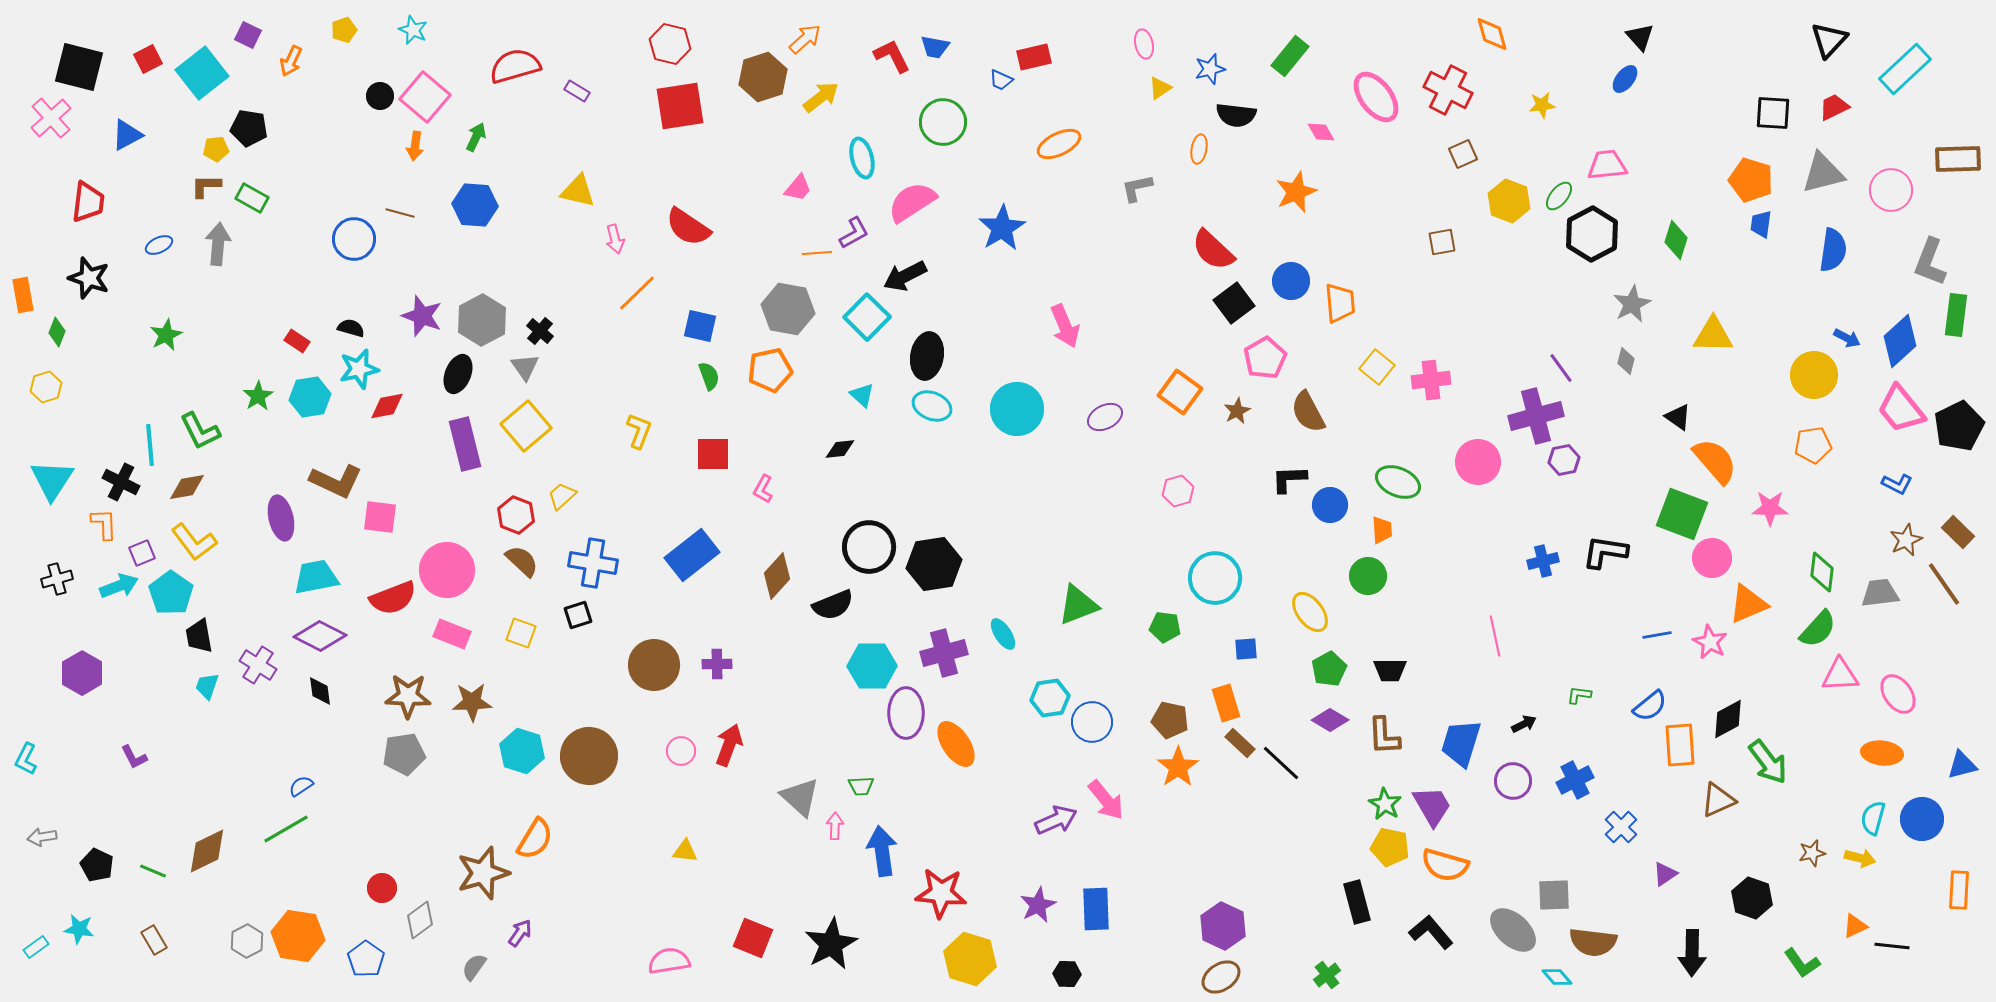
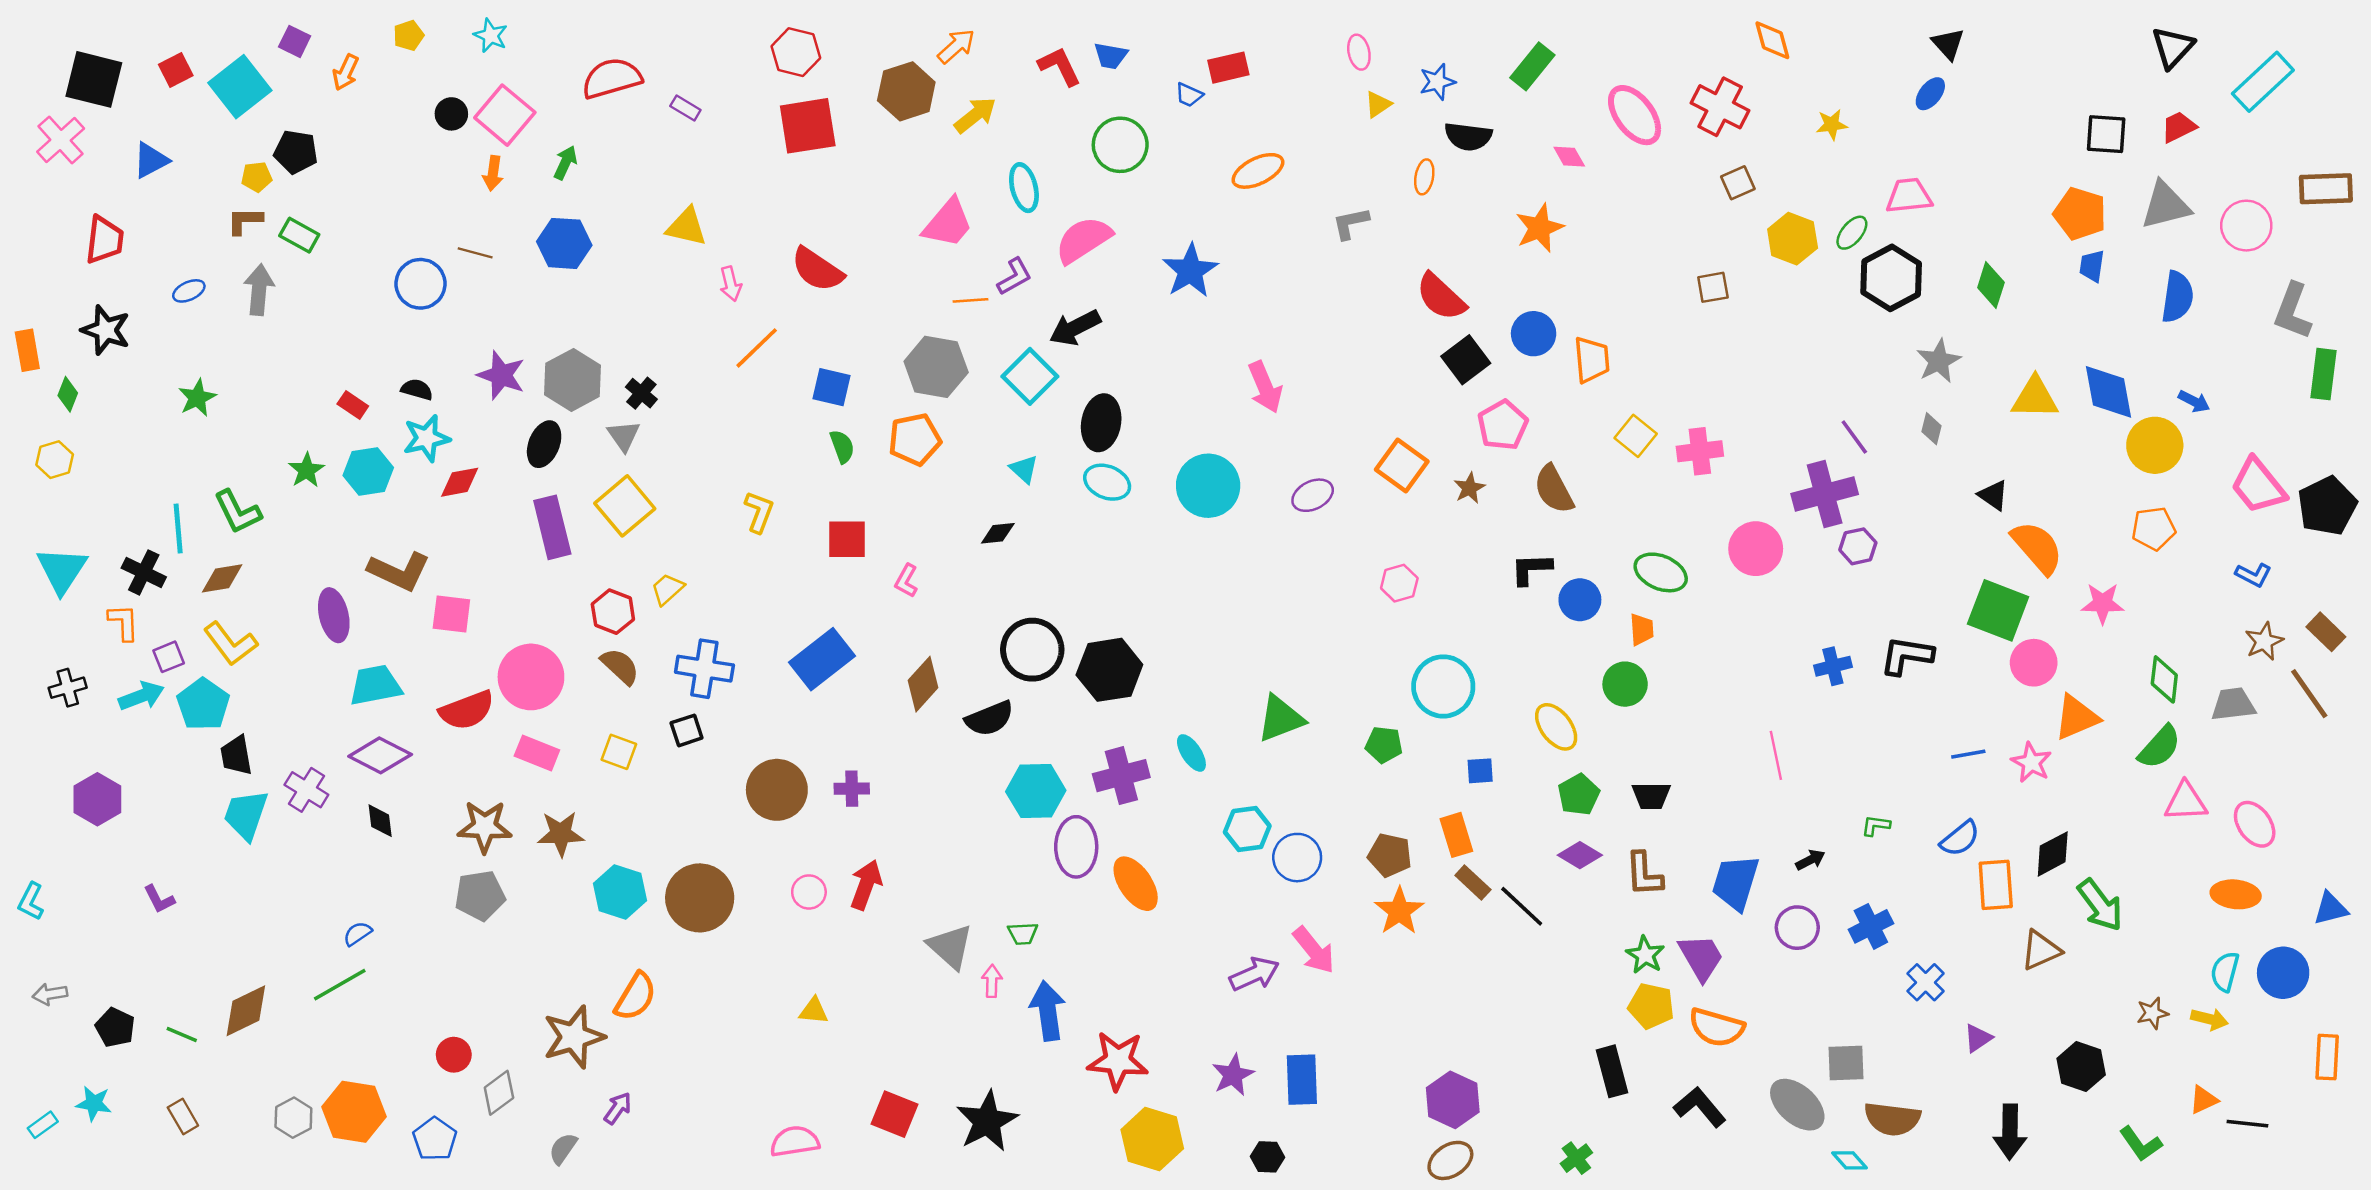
pink trapezoid: (798, 188) -> (948, 223), size x1.6
blue diamond: (1900, 341) -> (2108, 392), moved, turned -58
cyan trapezoid: (207, 686) -> (246, 815), size x1.6

